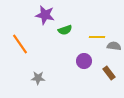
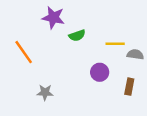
brown rectangle: (109, 73) -> (129, 87), turned 48

